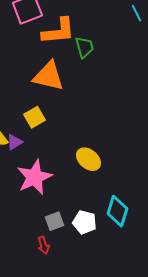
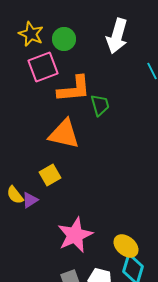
yellow ellipse: (88, 159) -> (126, 246), moved
pink star: (34, 177) -> (75, 235), moved

